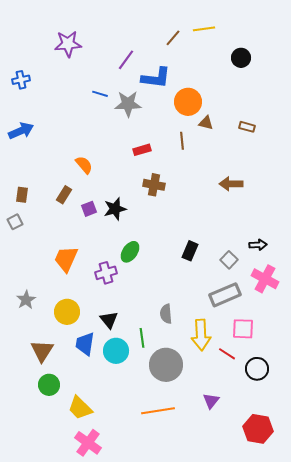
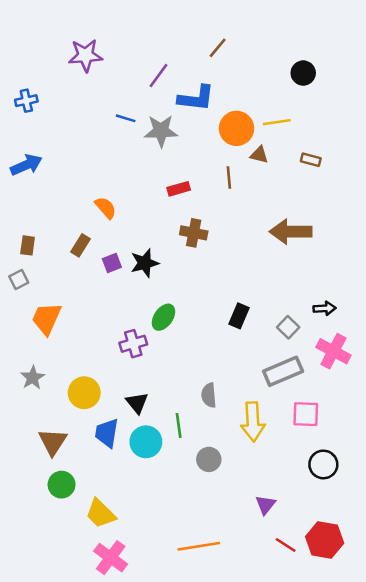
yellow line: (204, 29) -> (277, 122), moved
brown arrow: (231, 184) -> (291, 232), size x1.4
orange trapezoid: (66, 259) -> (46, 318), moved
red line: (227, 354) -> (286, 545), moved
gray circle: (166, 365) -> (209, 459), size x0.6
orange line: (158, 411) -> (199, 546), moved

